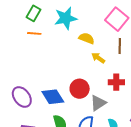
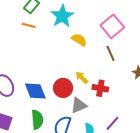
cyan star: (66, 18) -> (62, 16), turned -30
brown line: (120, 46) -> (110, 53), turned -35
yellow arrow: (98, 58) -> (82, 77), moved

